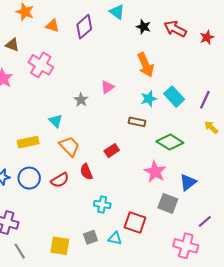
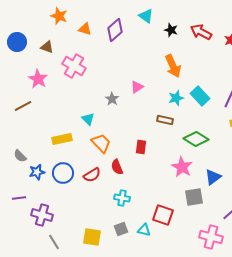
red rectangle: (112, 151) -> (141, 147), turned -48
gray square: (168, 203) -> (194, 197), turned -30
cyan cross: (102, 204) -> (122, 198), moved

